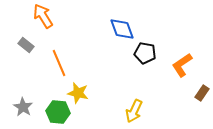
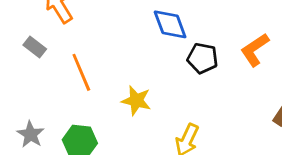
orange L-shape: (182, 65) -> (255, 50), moved
yellow star: (78, 93) -> (136, 101), moved

